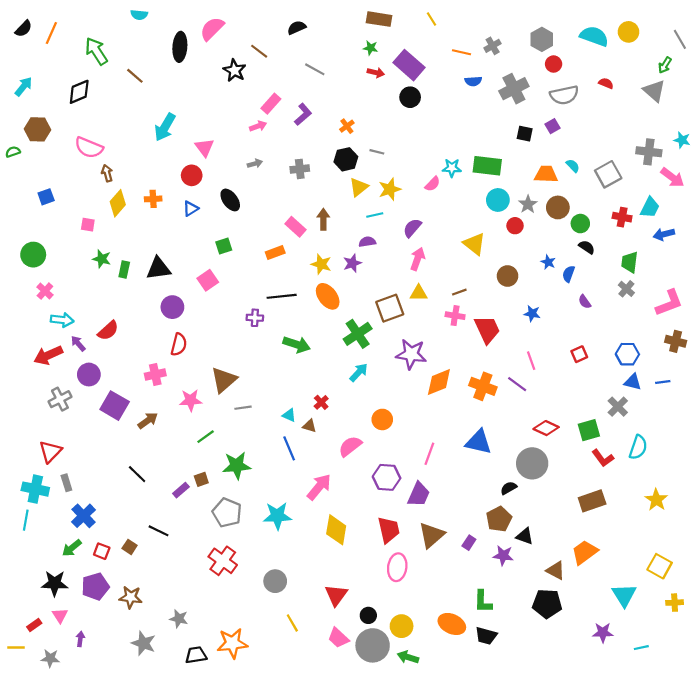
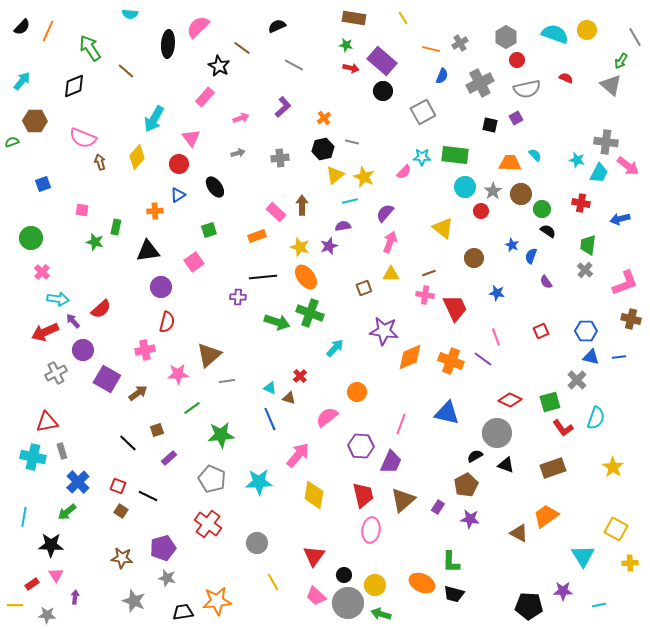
blue semicircle: (473, 81) -> (442, 76), turned -63
pink rectangle: (271, 104) -> (205, 97), moved
cyan star: (682, 140) -> (577, 160), moved
gray square: (608, 174) -> (423, 112), moved
yellow star: (390, 189) -> (364, 177), turned -30
orange cross: (153, 199) -> (155, 211), moved
yellow diamond: (118, 203) -> (137, 157), moved
cyan trapezoid: (650, 207) -> (599, 173), moved
green rectangle: (124, 270) -> (116, 227), moved
brown square: (390, 308) -> (364, 288), size x0.6
green cross: (358, 334) -> (310, 313), moved, turned -36
red triangle: (50, 452) -> (47, 422), turned 35
brown square: (201, 479) -> (157, 430), moved
cyan line: (26, 520) -> (24, 517), moved
black triangle: (525, 536) -> (506, 465), moved
red square: (102, 551) -> (118, 486), moved
purple pentagon: (95, 587) -> (163, 548), moved
black pentagon: (547, 604) -> (529, 606), moved

